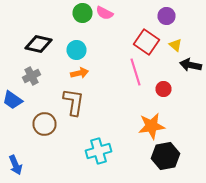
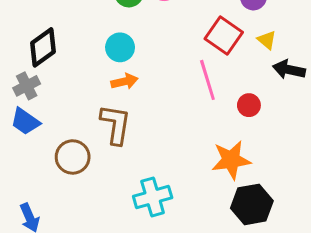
black diamond: (38, 44) -> (43, 47), moved, turned -48
gray cross: (32, 76) -> (27, 86), moved

